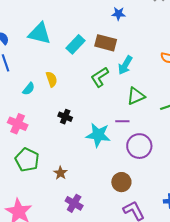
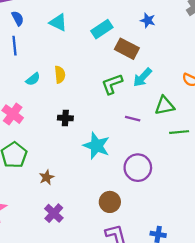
cyan triangle: (40, 34) -> (58, 23), size x0.7
cyan rectangle: (76, 44) -> (102, 29), moved
green triangle: (136, 96) -> (165, 106), moved
black cross: (65, 117) -> (65, 118), turned -32
purple line: (122, 121) -> (133, 119), moved

